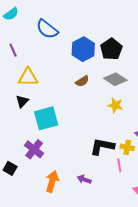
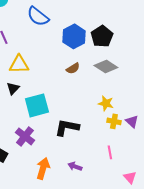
yellow star: (115, 105) -> (106, 103), moved
black L-shape: (102, 146) -> (67, 127), moved
yellow cross: (127, 147) -> (114, 121), moved

